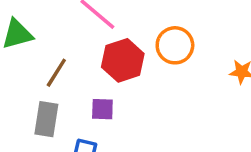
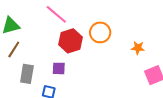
brown line: (56, 73) -> (14, 49), moved

